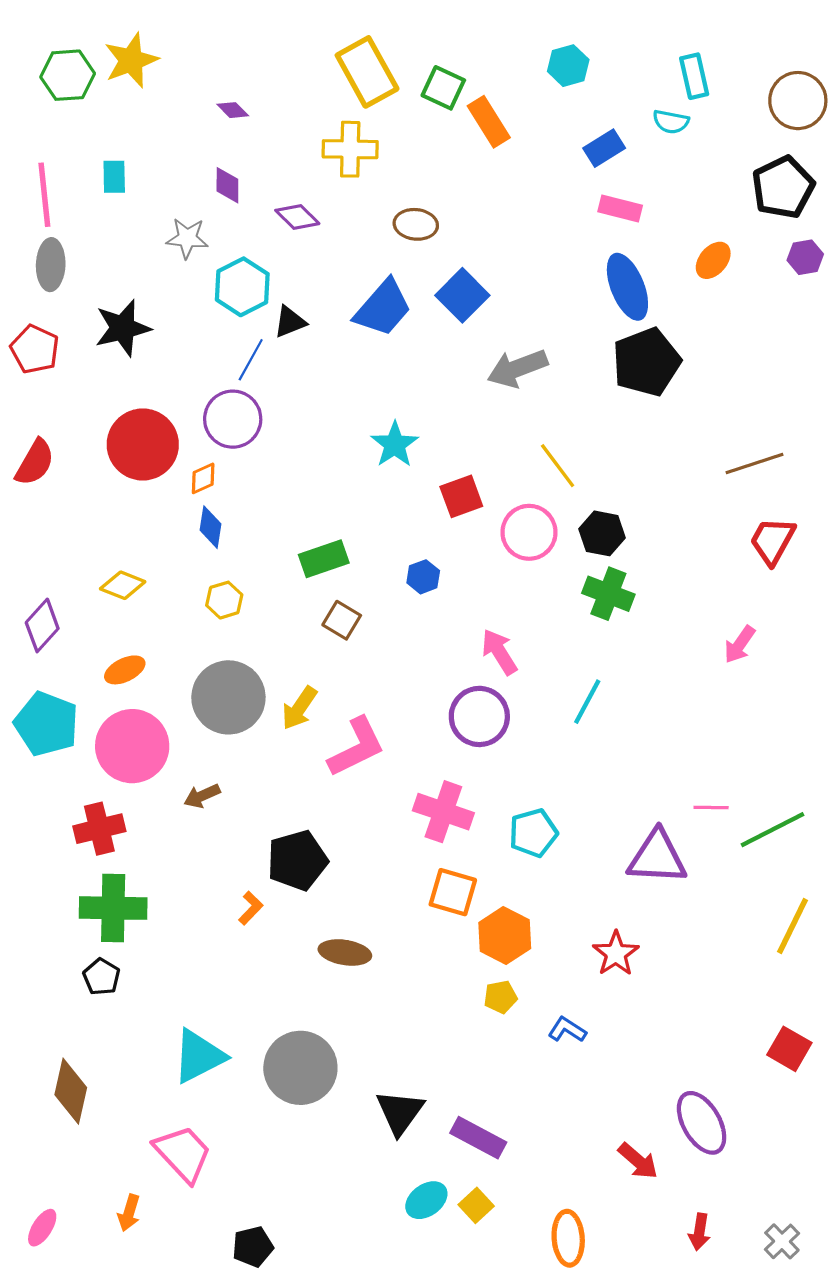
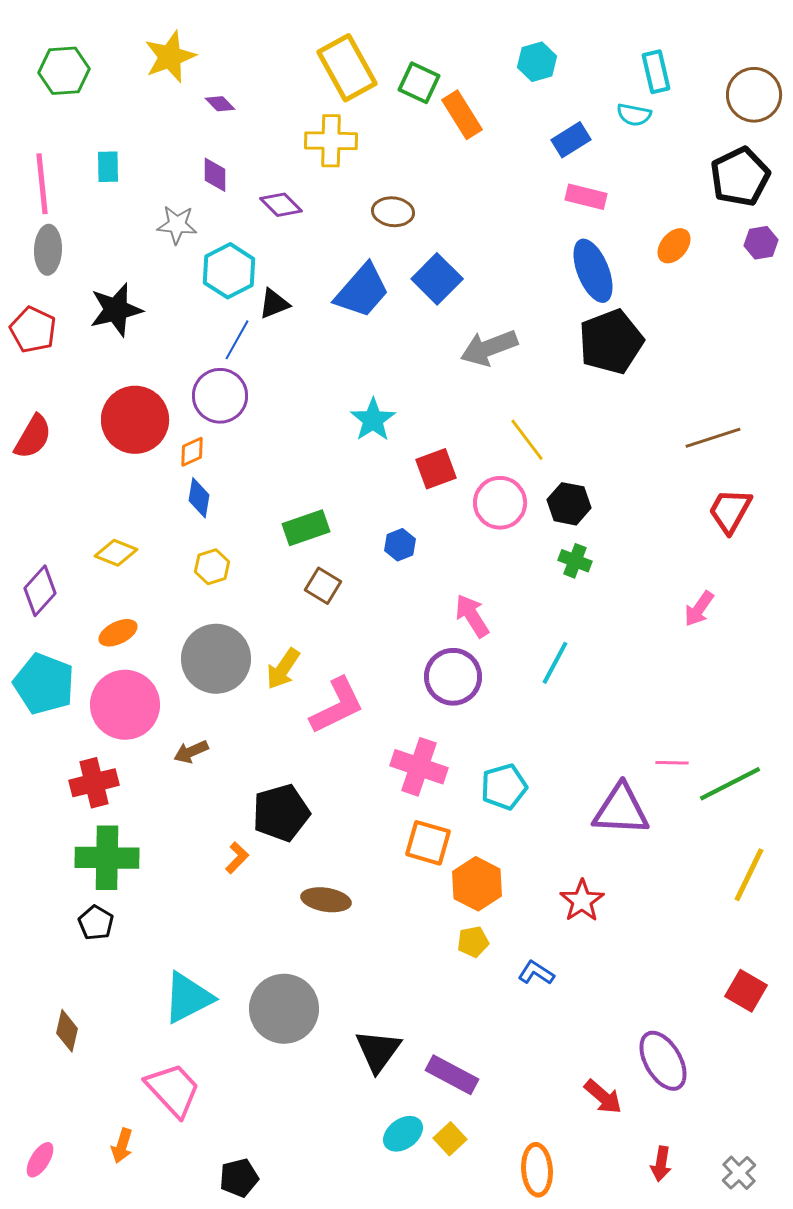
yellow star: (131, 60) -> (170, 57), moved
green cross: (608, 594) -> (575, 561), size x0.7
brown diamond: (71, 1091) -> (67, 1031), size x0.7

